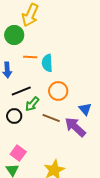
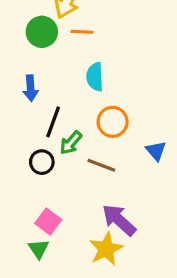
orange line: (30, 57) -> (82, 32), moved
black line: (21, 91) -> (53, 122), turned -48
purple arrow: (75, 127) -> (119, 220), moved

